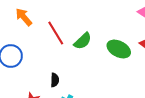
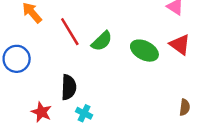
black semicircle: (55, 80) -> (69, 87), size x1.5

